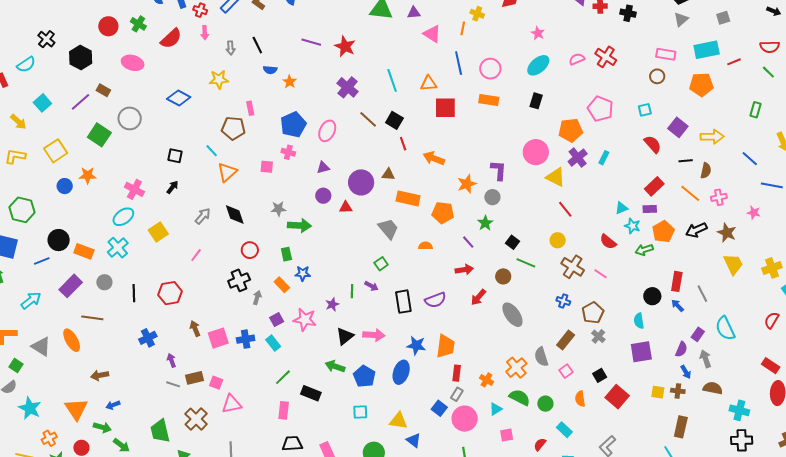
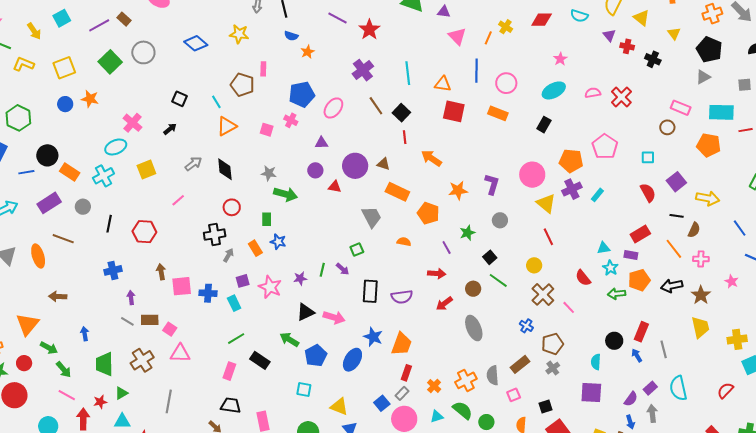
gray circle: (492, 197) -> (500, 220), moved
blue arrow: (113, 405) -> (85, 334), moved, turned 88

